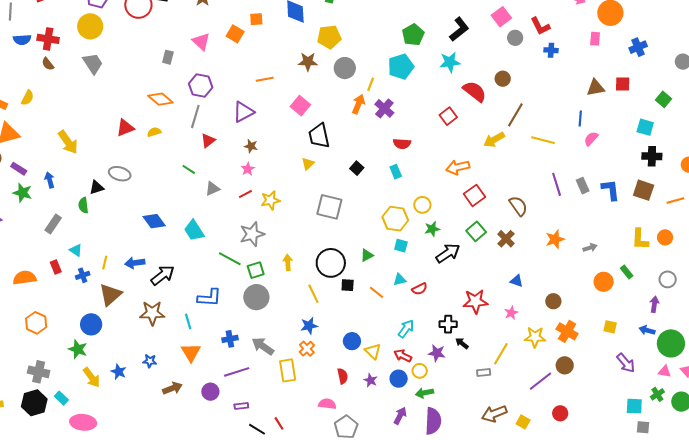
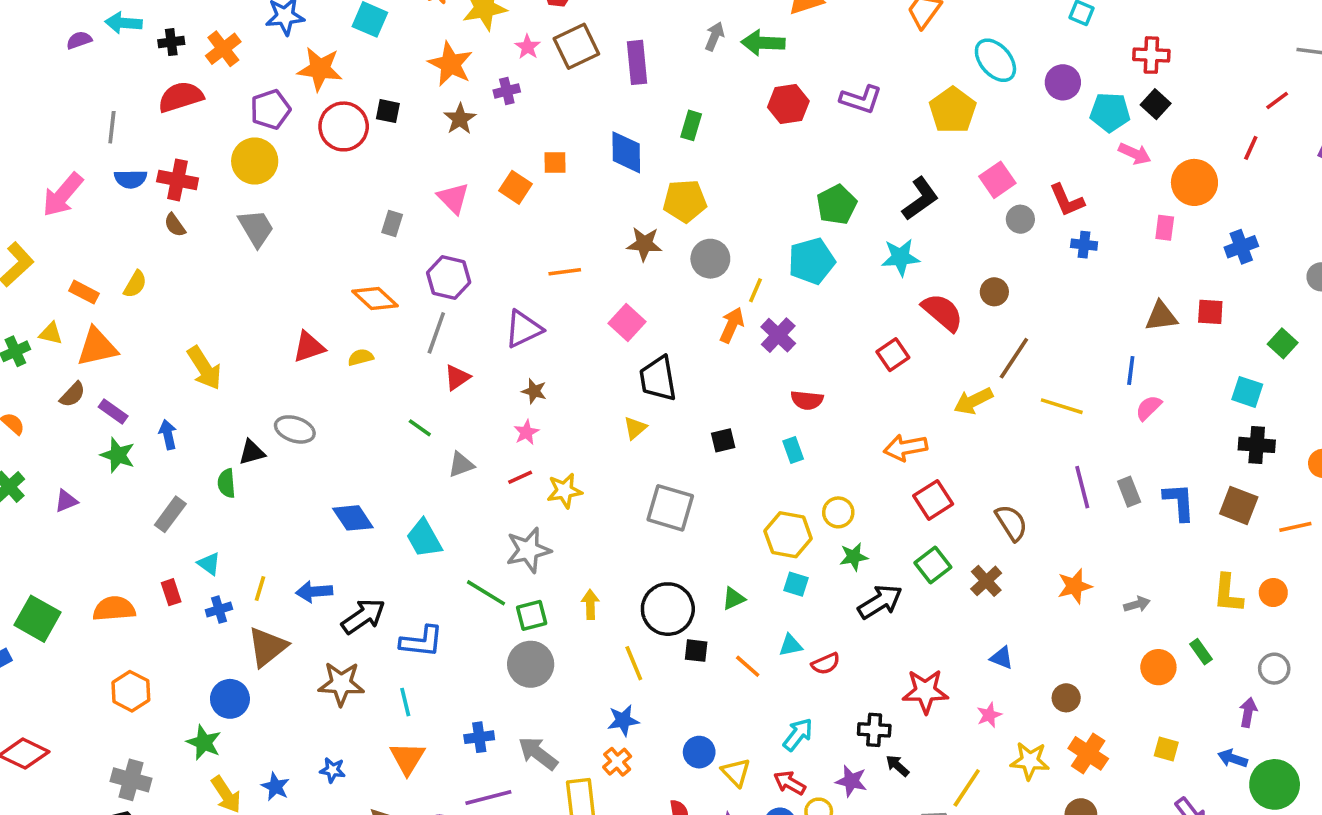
black square: (357, 168) -> (723, 440), turned 32
blue L-shape: (209, 298) -> (422, 641), moved

